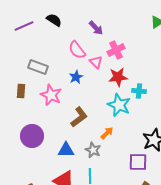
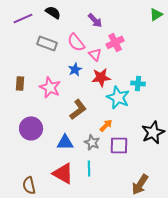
gray rectangle: (38, 67) -> (47, 43), moved
red star: (118, 77) -> (101, 77), moved
purple square: (138, 162) -> (119, 145), moved

